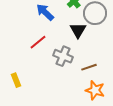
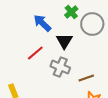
black triangle: (78, 30) -> (64, 41), moved

